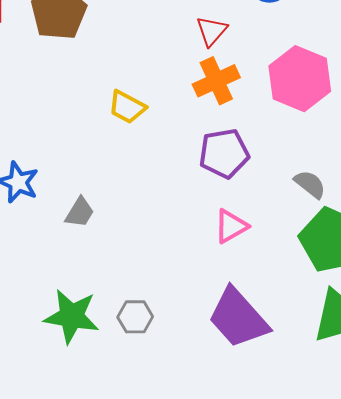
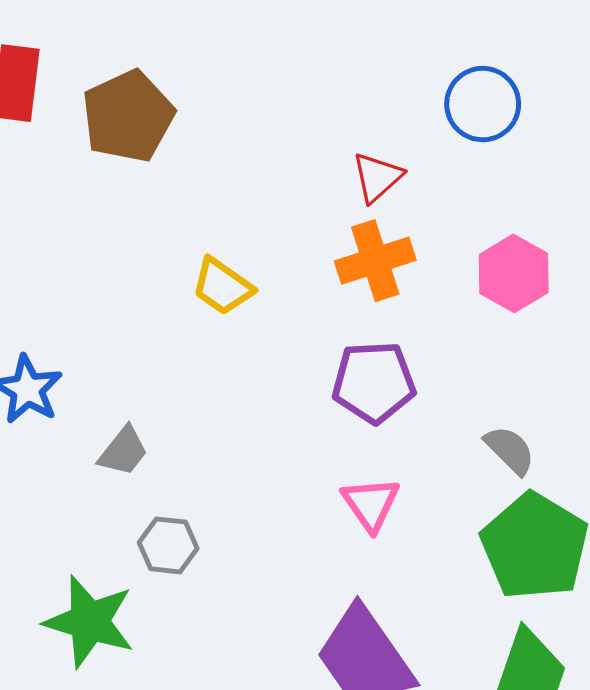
pink hexagon: (300, 79) -> (514, 273), size x0.7
pink triangle: (231, 226) -> (371, 504), turned -42
gray hexagon: (135, 317) -> (168, 545), moved

